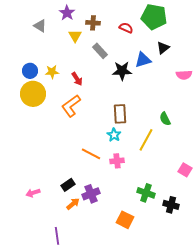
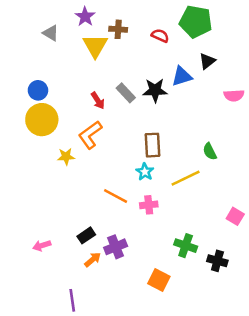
yellow triangle: (75, 36) -> (95, 46), size x1.5
gray rectangle: (100, 51) -> (126, 93), moved
yellow star: (52, 72) -> (66, 157), moved
yellow line: (146, 140) -> (186, 178), turned 35

